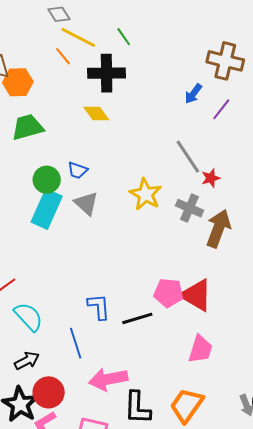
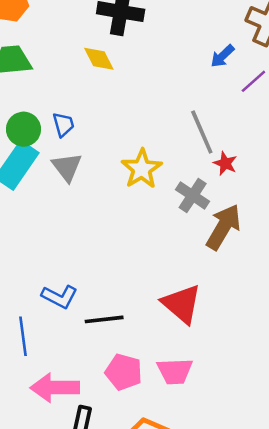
blue trapezoid: (78, 170) -> (63, 125), turned -135
red star: (211, 178) -> (225, 163), turned 30
pink pentagon: (168, 293) -> (124, 372), moved
blue L-shape: (99, 307) -> (59, 297), turned 112
pink trapezoid: (200, 349) -> (175, 371), turned 60

